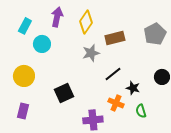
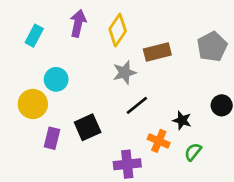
cyan circle: (42, 44) -> (56, 79), moved
black line: (113, 74) -> (137, 105), moved
purple rectangle: (23, 111) -> (52, 138), moved
green semicircle: (141, 111) -> (193, 152), turned 56

